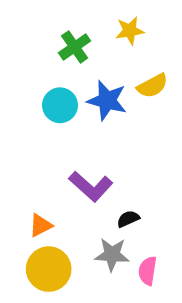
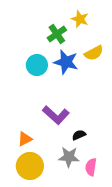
yellow star: (130, 31) -> (80, 19), turned 30
green cross: (75, 47) -> (57, 34), moved

